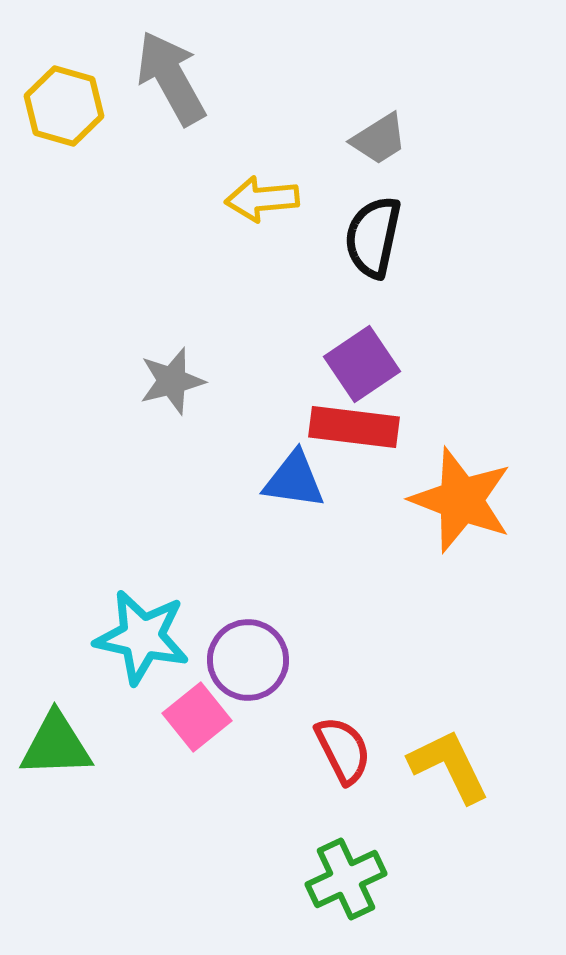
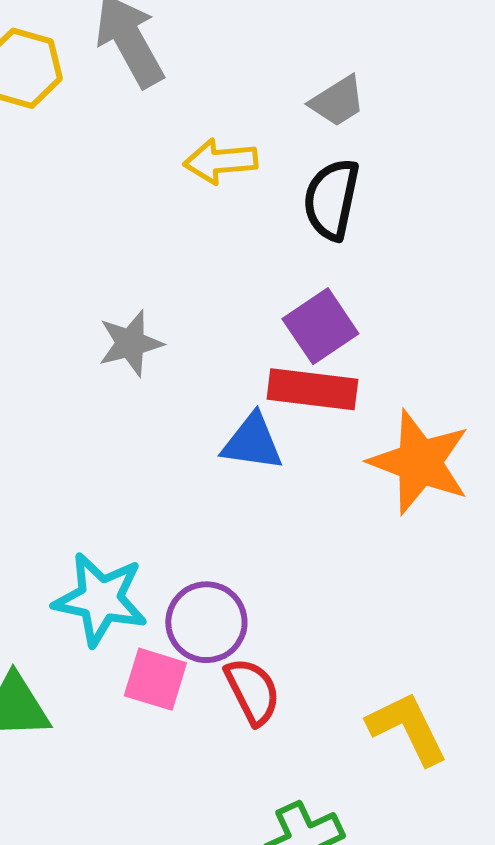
pink square: (197, 717) -> (155, 679), turned -34
red semicircle: (343, 750) -> (252, 691), moved

